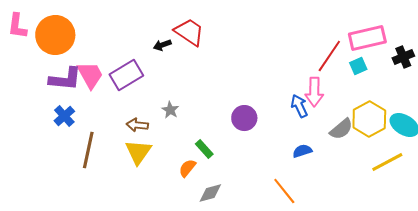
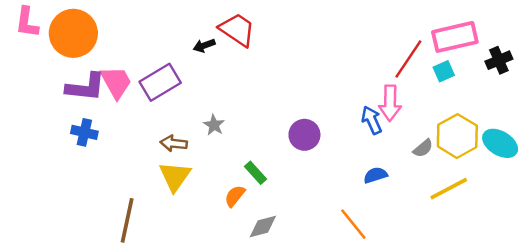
blue cross: (64, 116) -> (84, 132), turned -35
gray semicircle: (341, 129) -> (423, 148), size x0.7
brown line: (88, 150) -> (127, 220), moved
yellow line: (387, 162) -> (449, 189), moved

